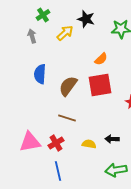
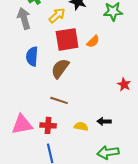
gray arrow: (32, 36) -> (24, 18), size x1.5
red square: (100, 85) -> (67, 39), moved
red cross: (56, 143) -> (48, 125), turned 35

